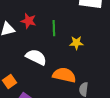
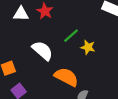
green line: (54, 28) -> (71, 36), moved, turned 35

